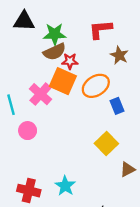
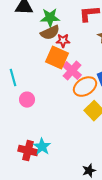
orange ellipse: (96, 86) -> (85, 87), moved
pink cross: (41, 94) -> (72, 71), moved
cyan star: (65, 186) -> (42, 147), moved

